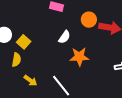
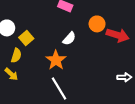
orange star: (79, 57) -> (56, 60), moved, turned 30
yellow arrow: (30, 80) -> (11, 74), moved

